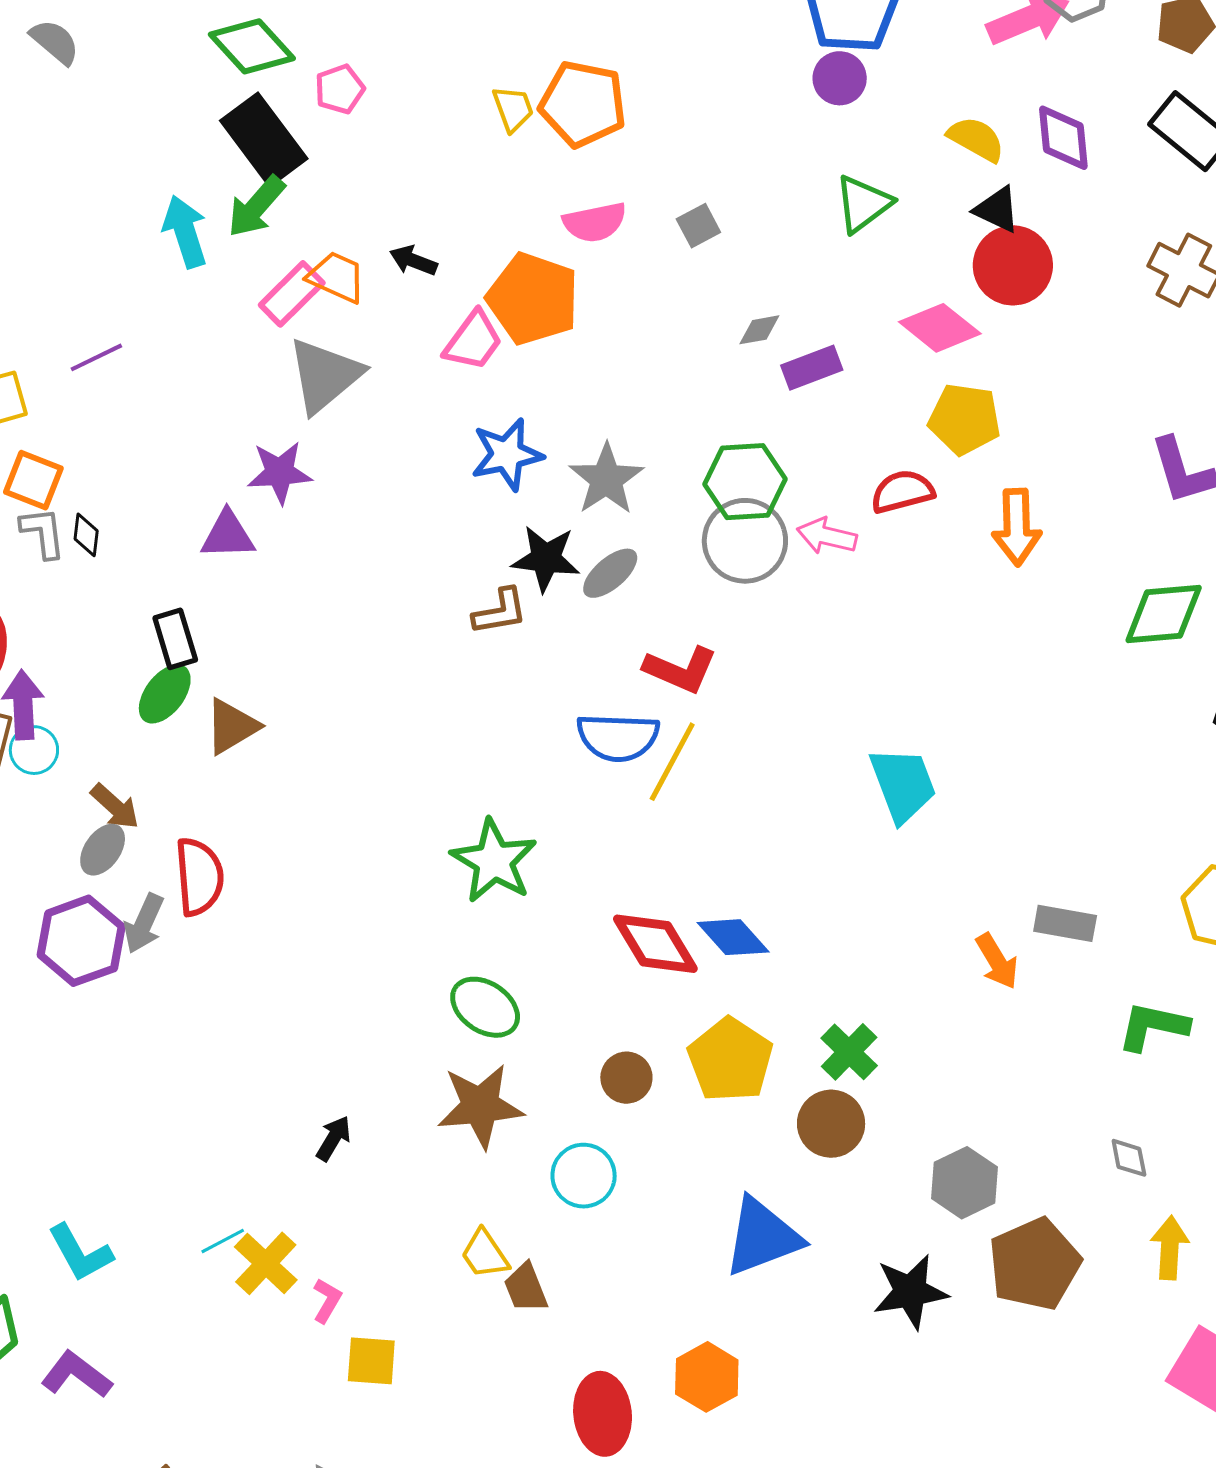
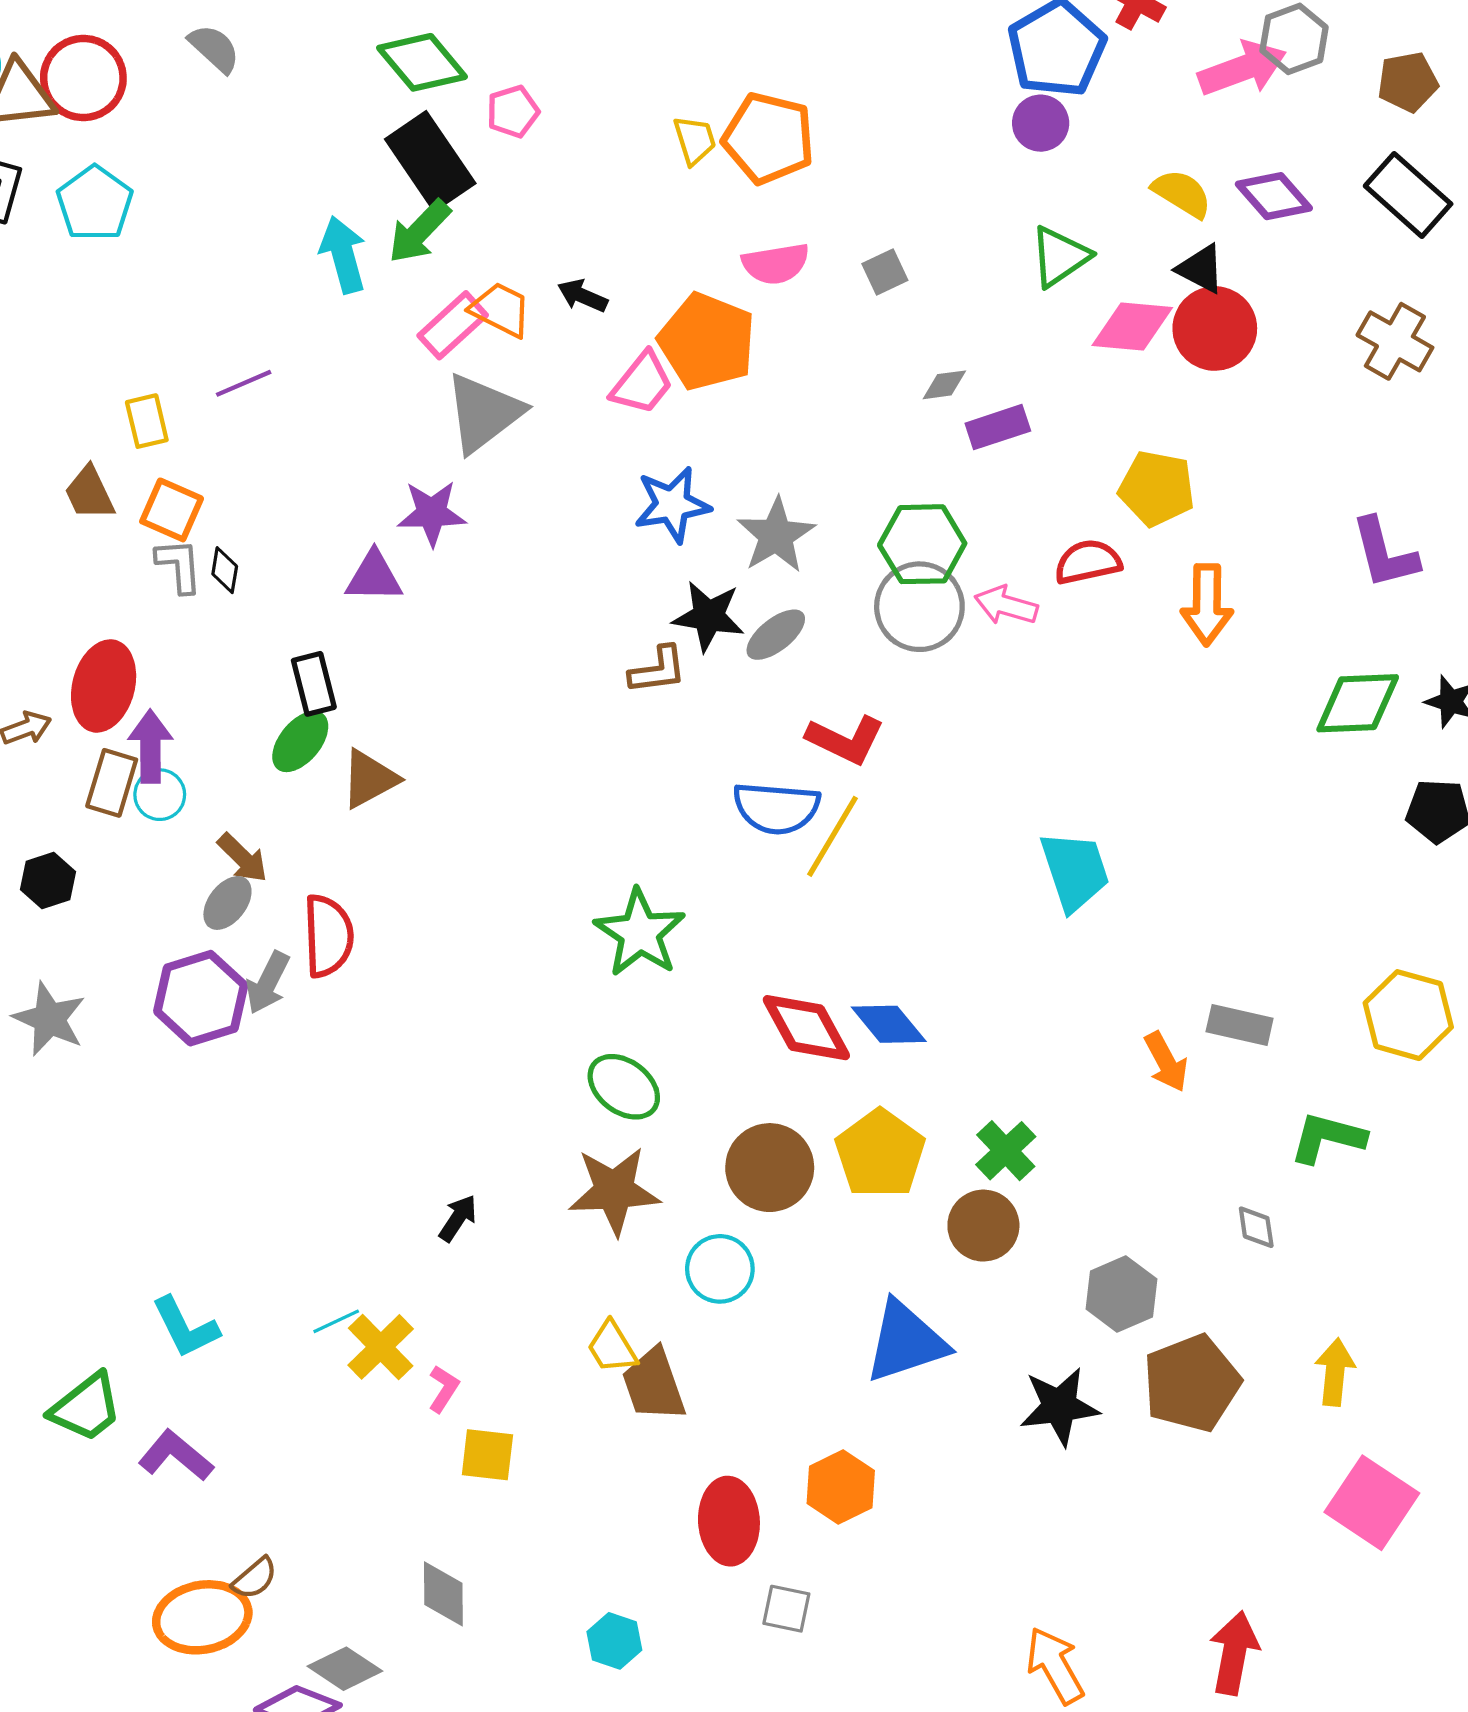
purple diamond: (1063, 138) -> (1274, 196), turned -38
pink diamond: (940, 328) -> (1132, 327), moved, turned -36
brown circle: (626, 1078) -> (770, 1168), size x1.6
gray diamond: (1129, 1158) -> (1256, 1227), moved
brown trapezoid: (526, 1288) -> (654, 1385), size x1.4

